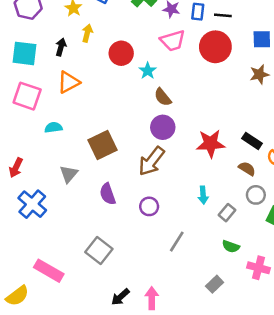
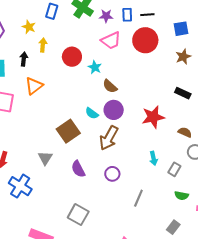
cyan semicircle: (53, 127) -> (92, 113), moved, turned -128
black rectangle: (252, 141) -> (183, 93), moved

